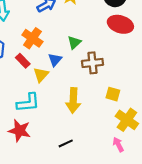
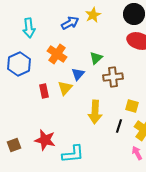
red rectangle: (23, 61) -> (44, 91), moved, turned 32
cyan L-shape: (28, 103) -> (73, 154), moved
black line: (66, 143) -> (119, 126), moved, turned -48

